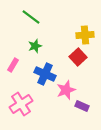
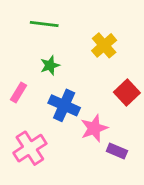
green line: (31, 17) -> (44, 24), turned -30
yellow cross: (85, 35) -> (104, 45), moved, turned -36
red square: (78, 57) -> (127, 92), moved

